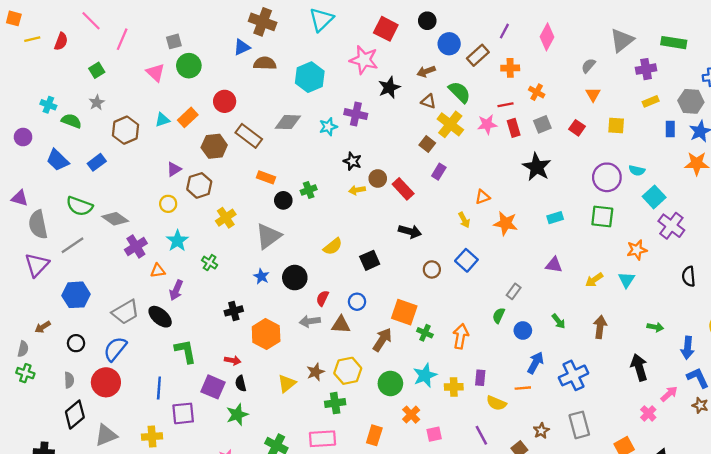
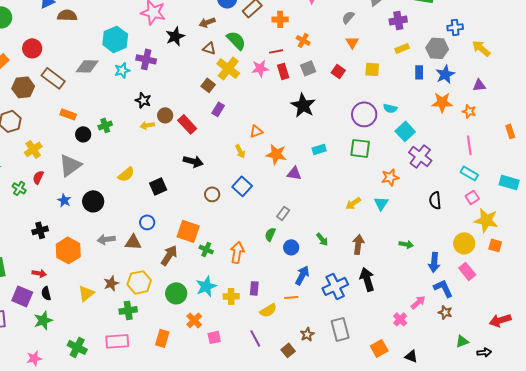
cyan hexagon: (310, 77) -> (115, 39), moved
purple triangle: (554, 265) -> (294, 173), moved
red semicircle: (322, 298) -> (38, 177), moved
black arrow: (639, 367) -> (367, 279), moved
yellow semicircle: (496, 403) -> (268, 310), turned -54

